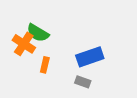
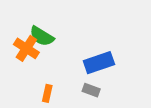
orange rectangle: (45, 65) -> (47, 93), moved

